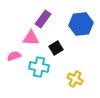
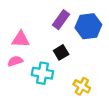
purple rectangle: (43, 19) -> (61, 20), moved
pink triangle: (31, 38) -> (21, 39), moved

